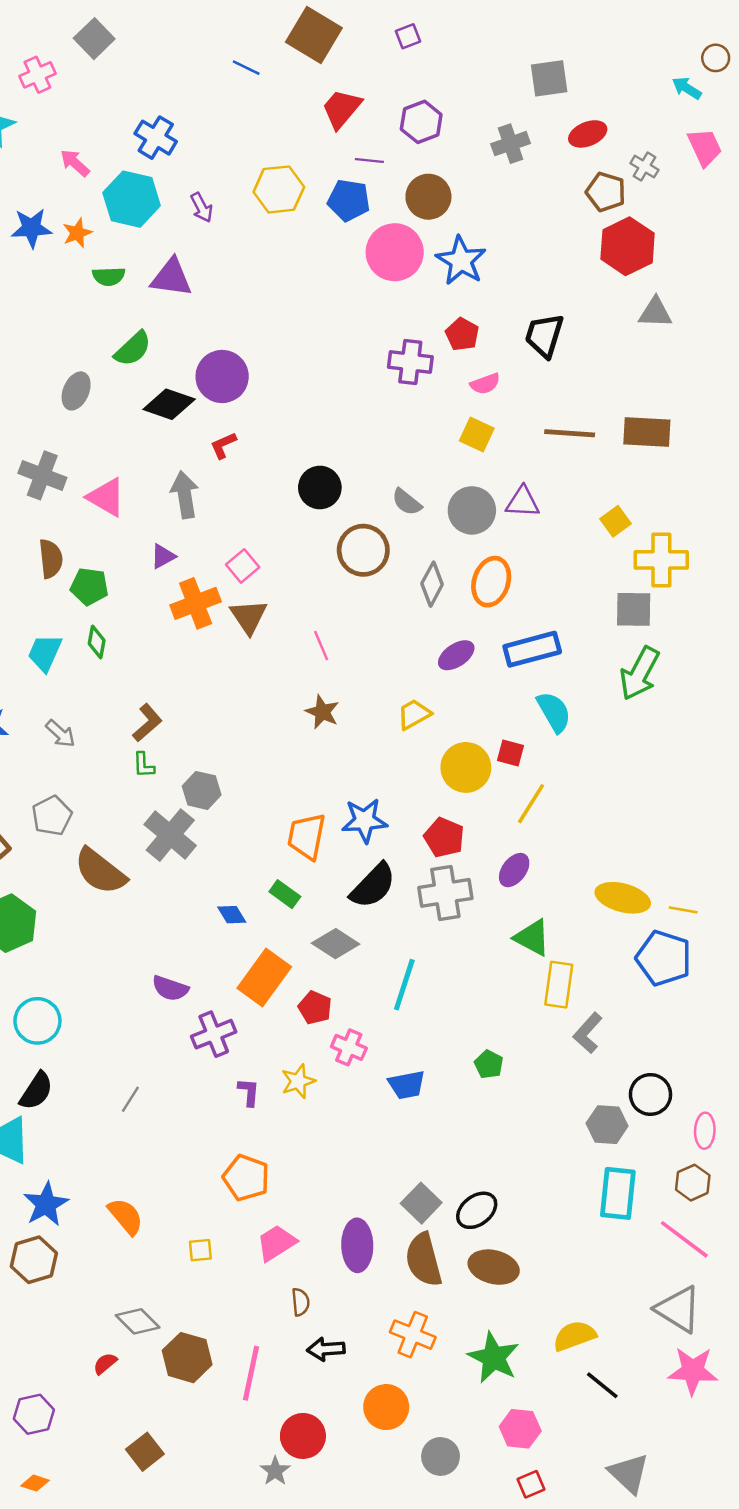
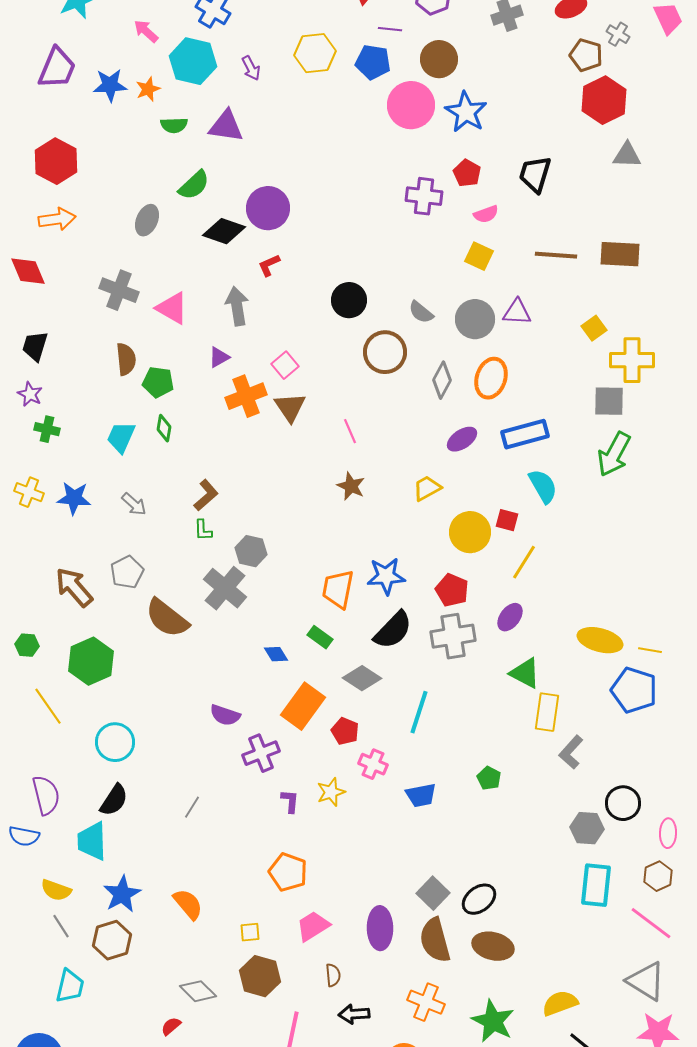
brown hexagon: (187, 1358) -> (260, 976), moved

